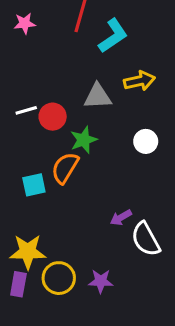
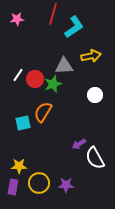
white line: (26, 110) -> (18, 75), turned -40
green star: (84, 140) -> (53, 84), moved
yellow star: (28, 252) -> (19, 166), size x0.7

